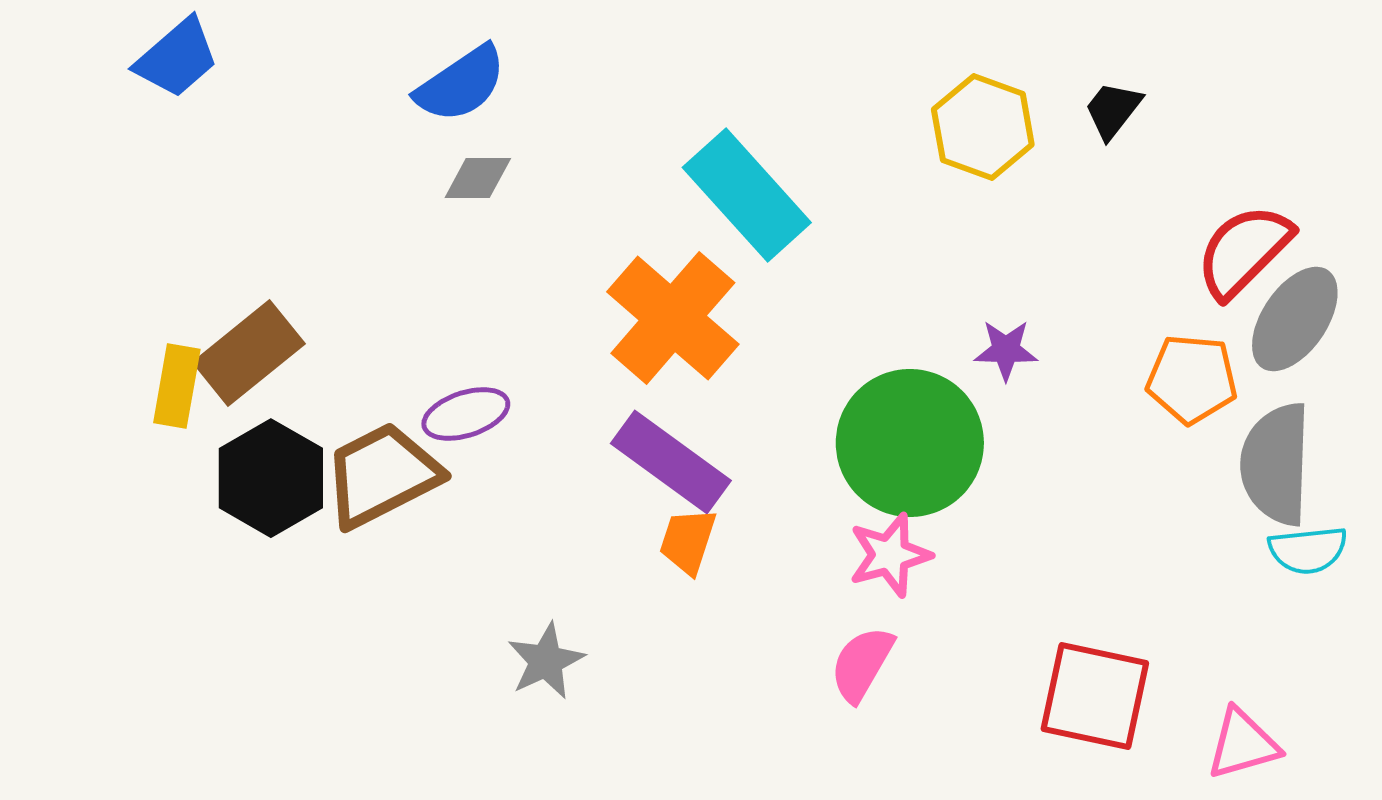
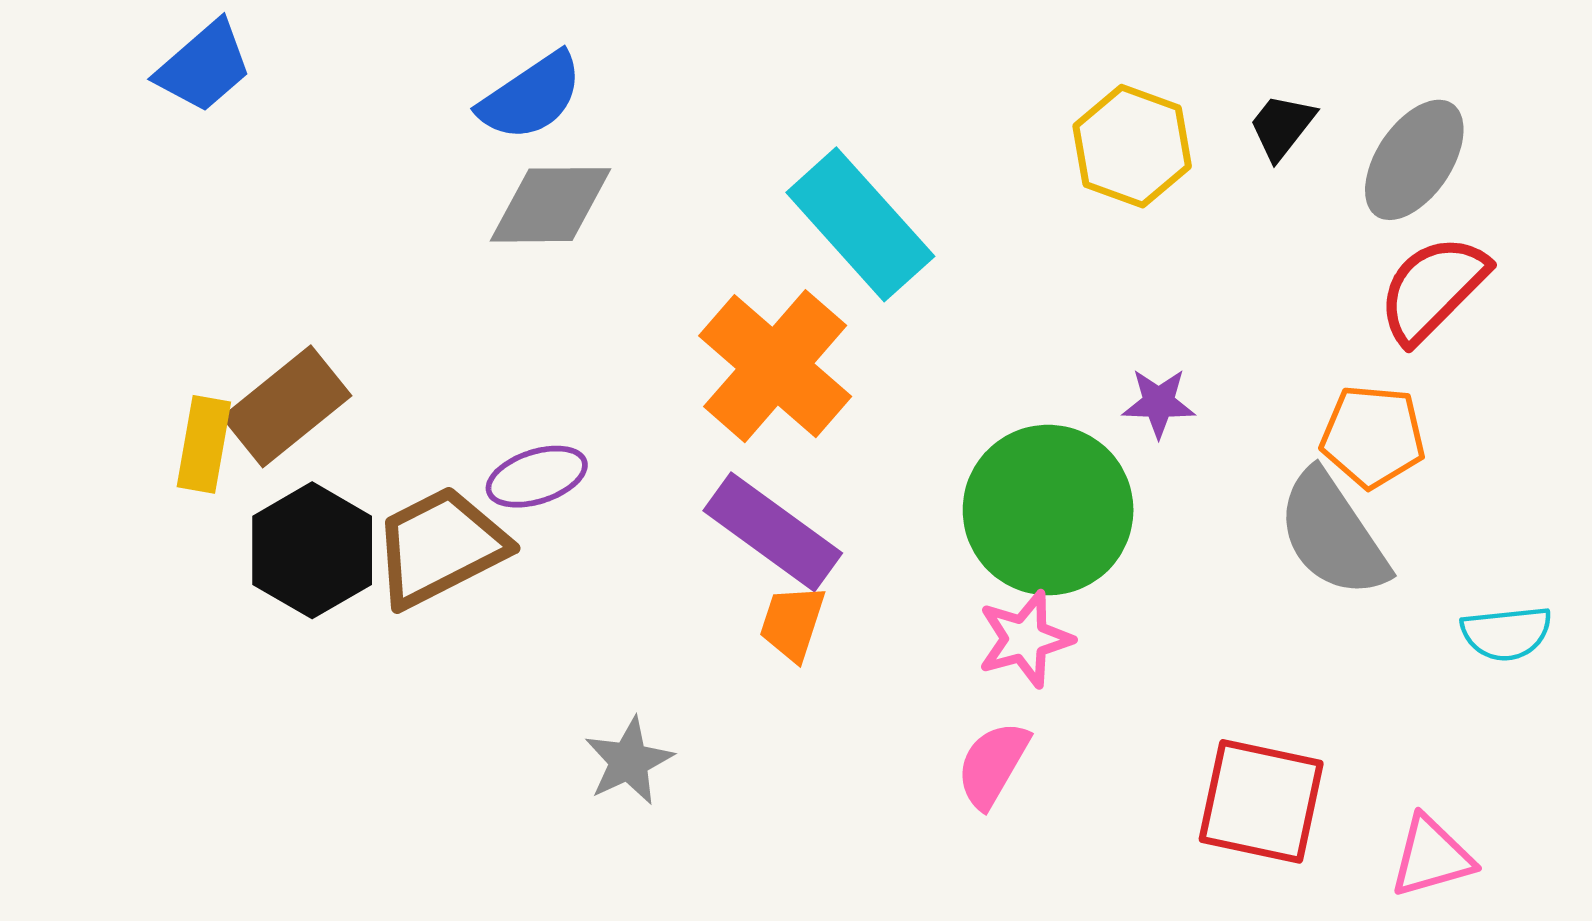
gray diamond: (478, 178) -> (551, 205), size x1.6
gray ellipse: (1295, 319) -> (1414, 160), moved
gray semicircle: (1276, 464) -> (1333, 534), moved, turned -36

